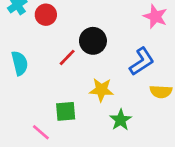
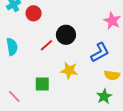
green star: (121, 120) -> (104, 96), moved
pink line: (41, 132) -> (14, 96), moved

